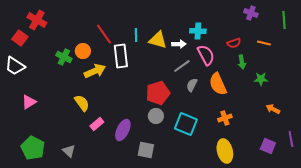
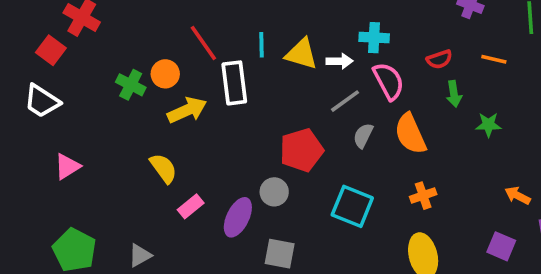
orange arrow: (273, 109) -> (518, 196), moved
gray circle: (156, 116) -> (274, 192), moved
gray triangle: (69, 151) -> (140, 255), turned 48

